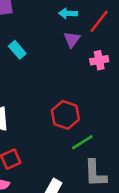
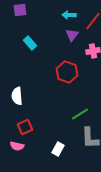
red hexagon: (65, 115) -> (67, 72), moved

